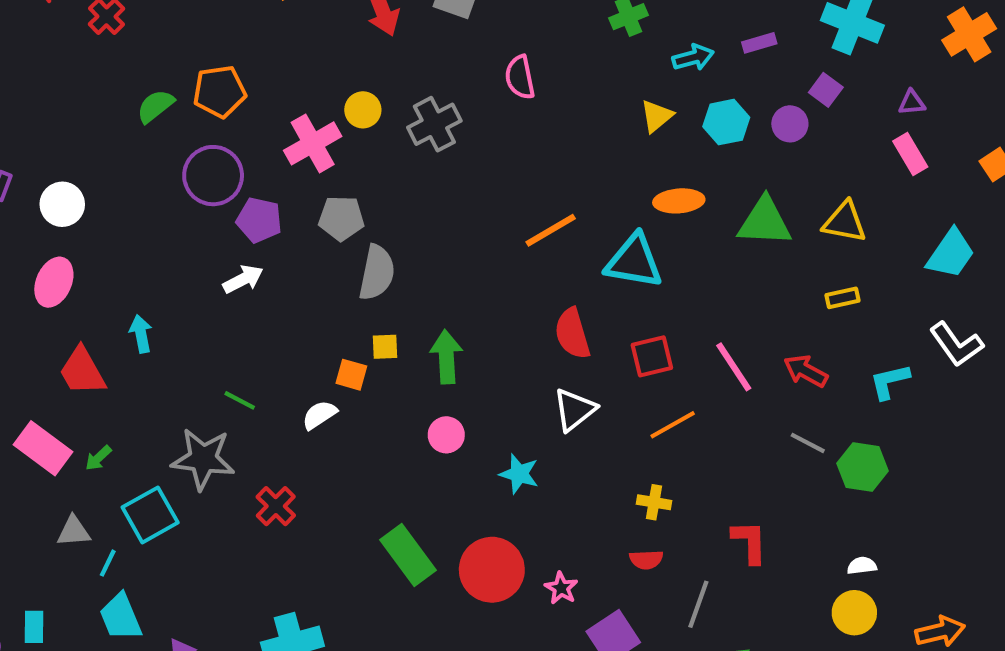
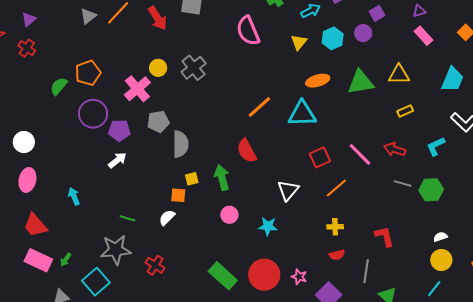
pink semicircle: (520, 77) -> (248, 31), moved, size x1.4
purple square: (826, 90) -> (377, 13), turned 35
red semicircle: (572, 334) -> (247, 151), moved
red trapezoid: (82, 371) -> (35, 225), moved

